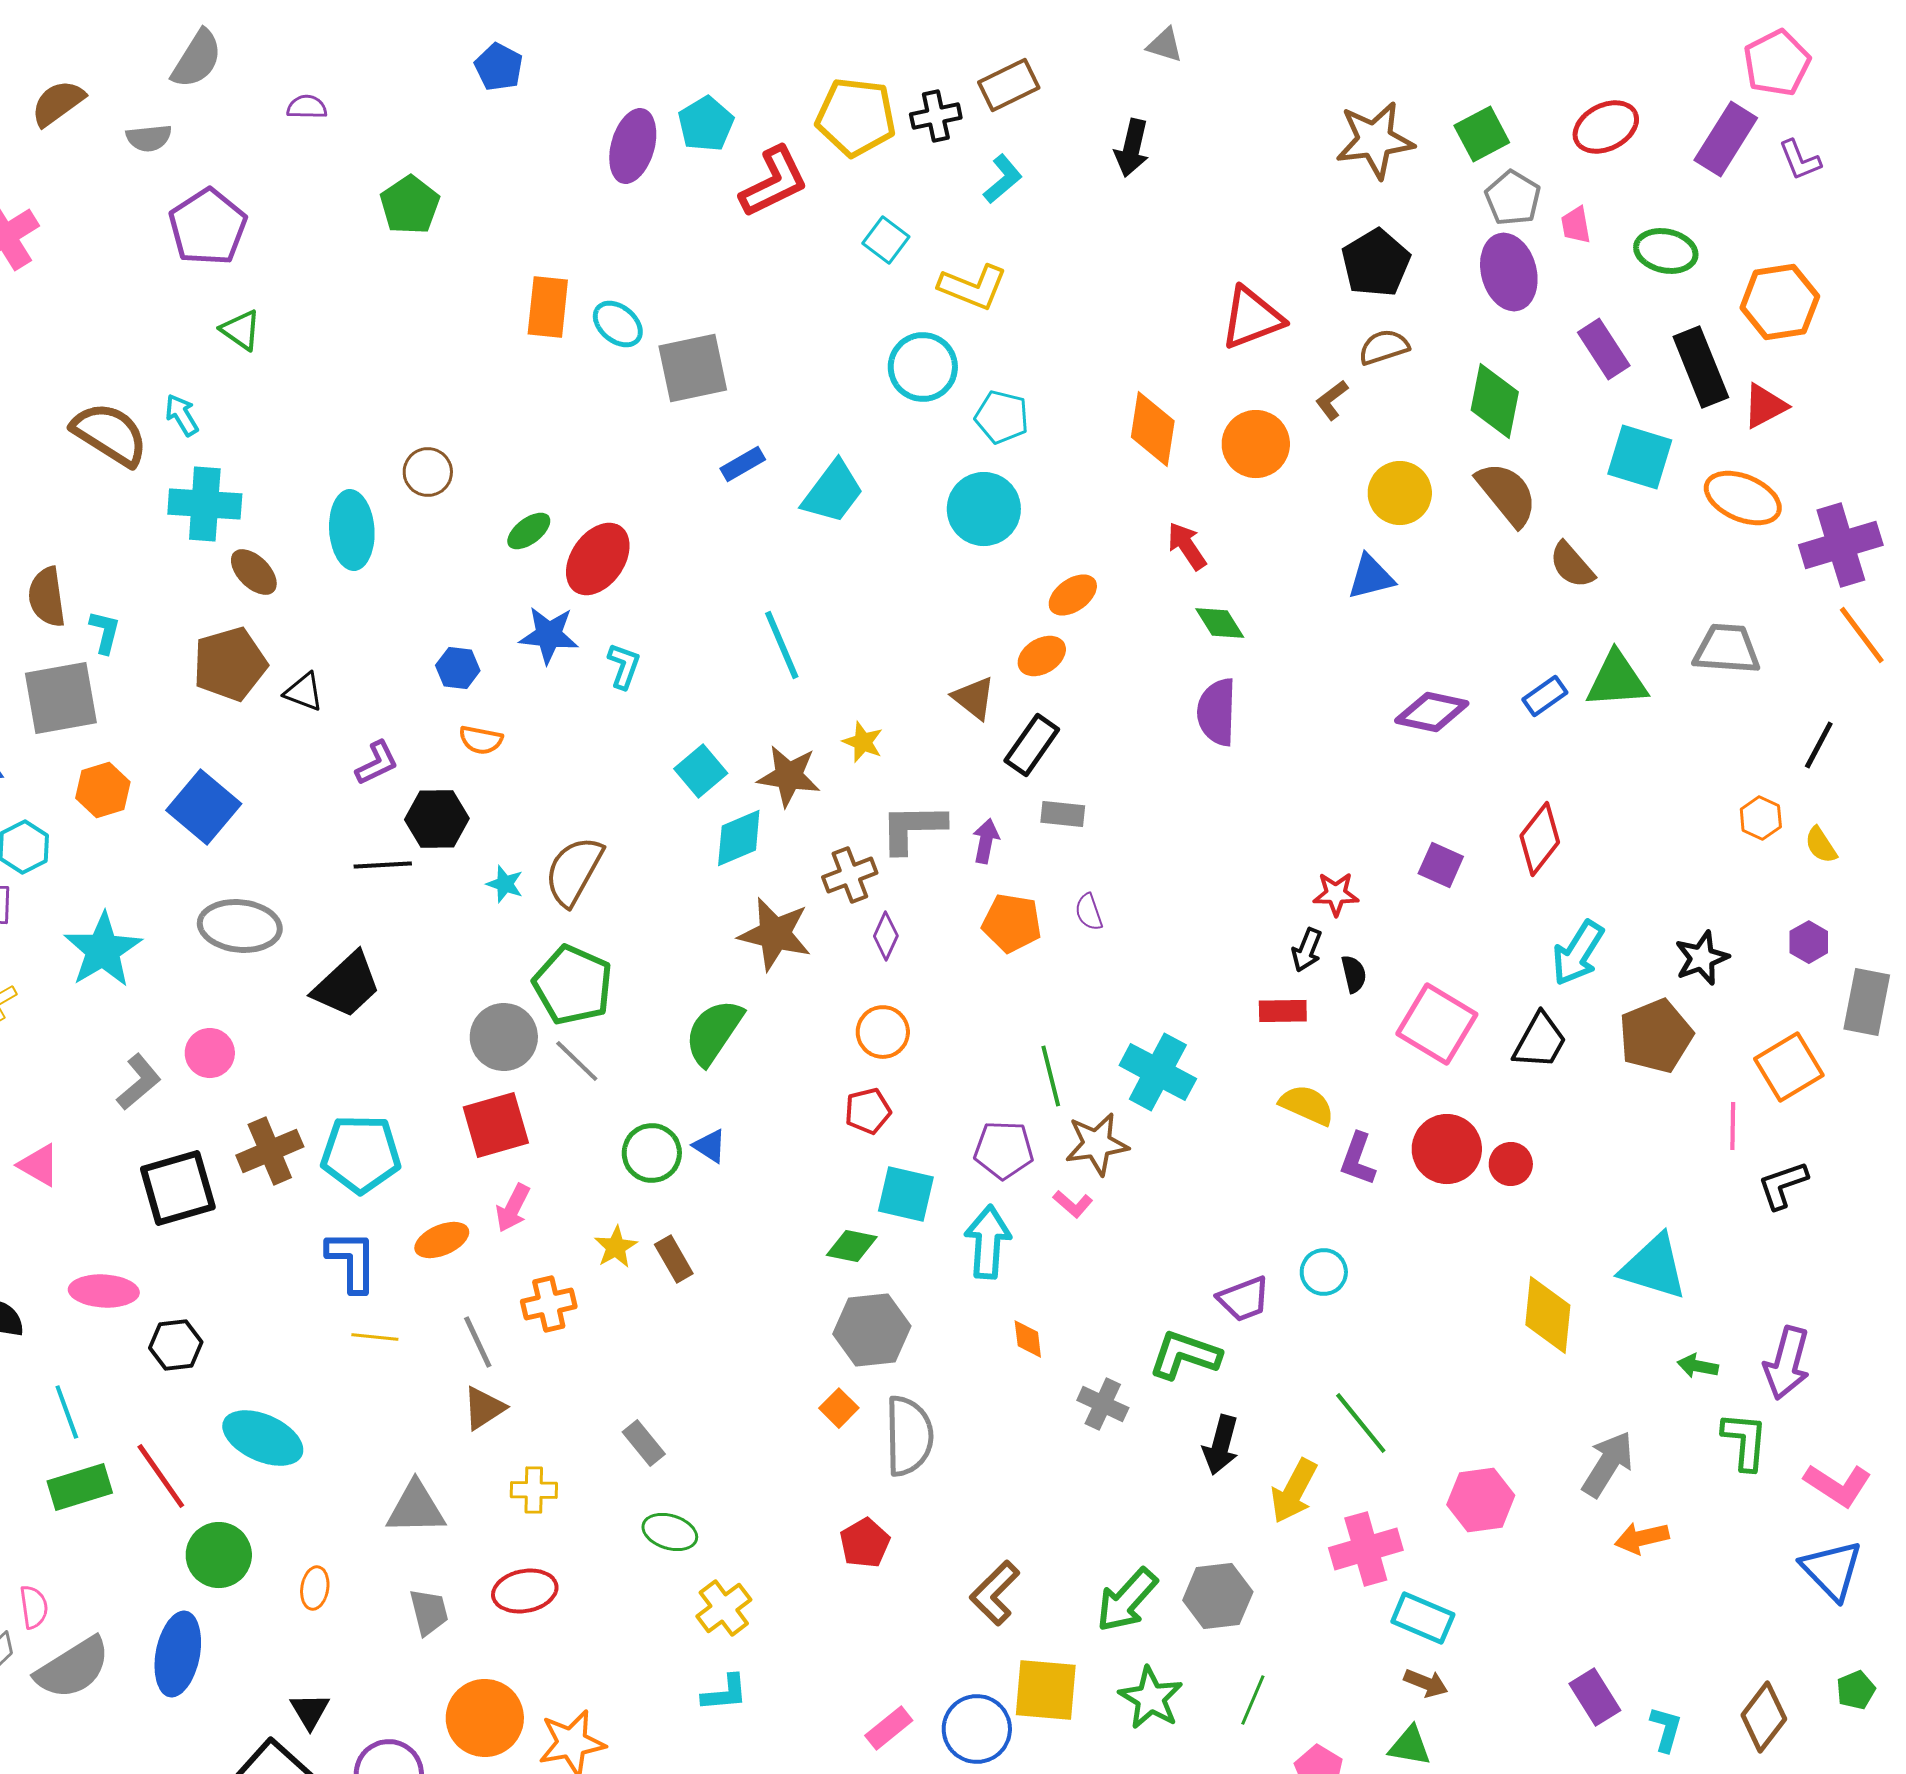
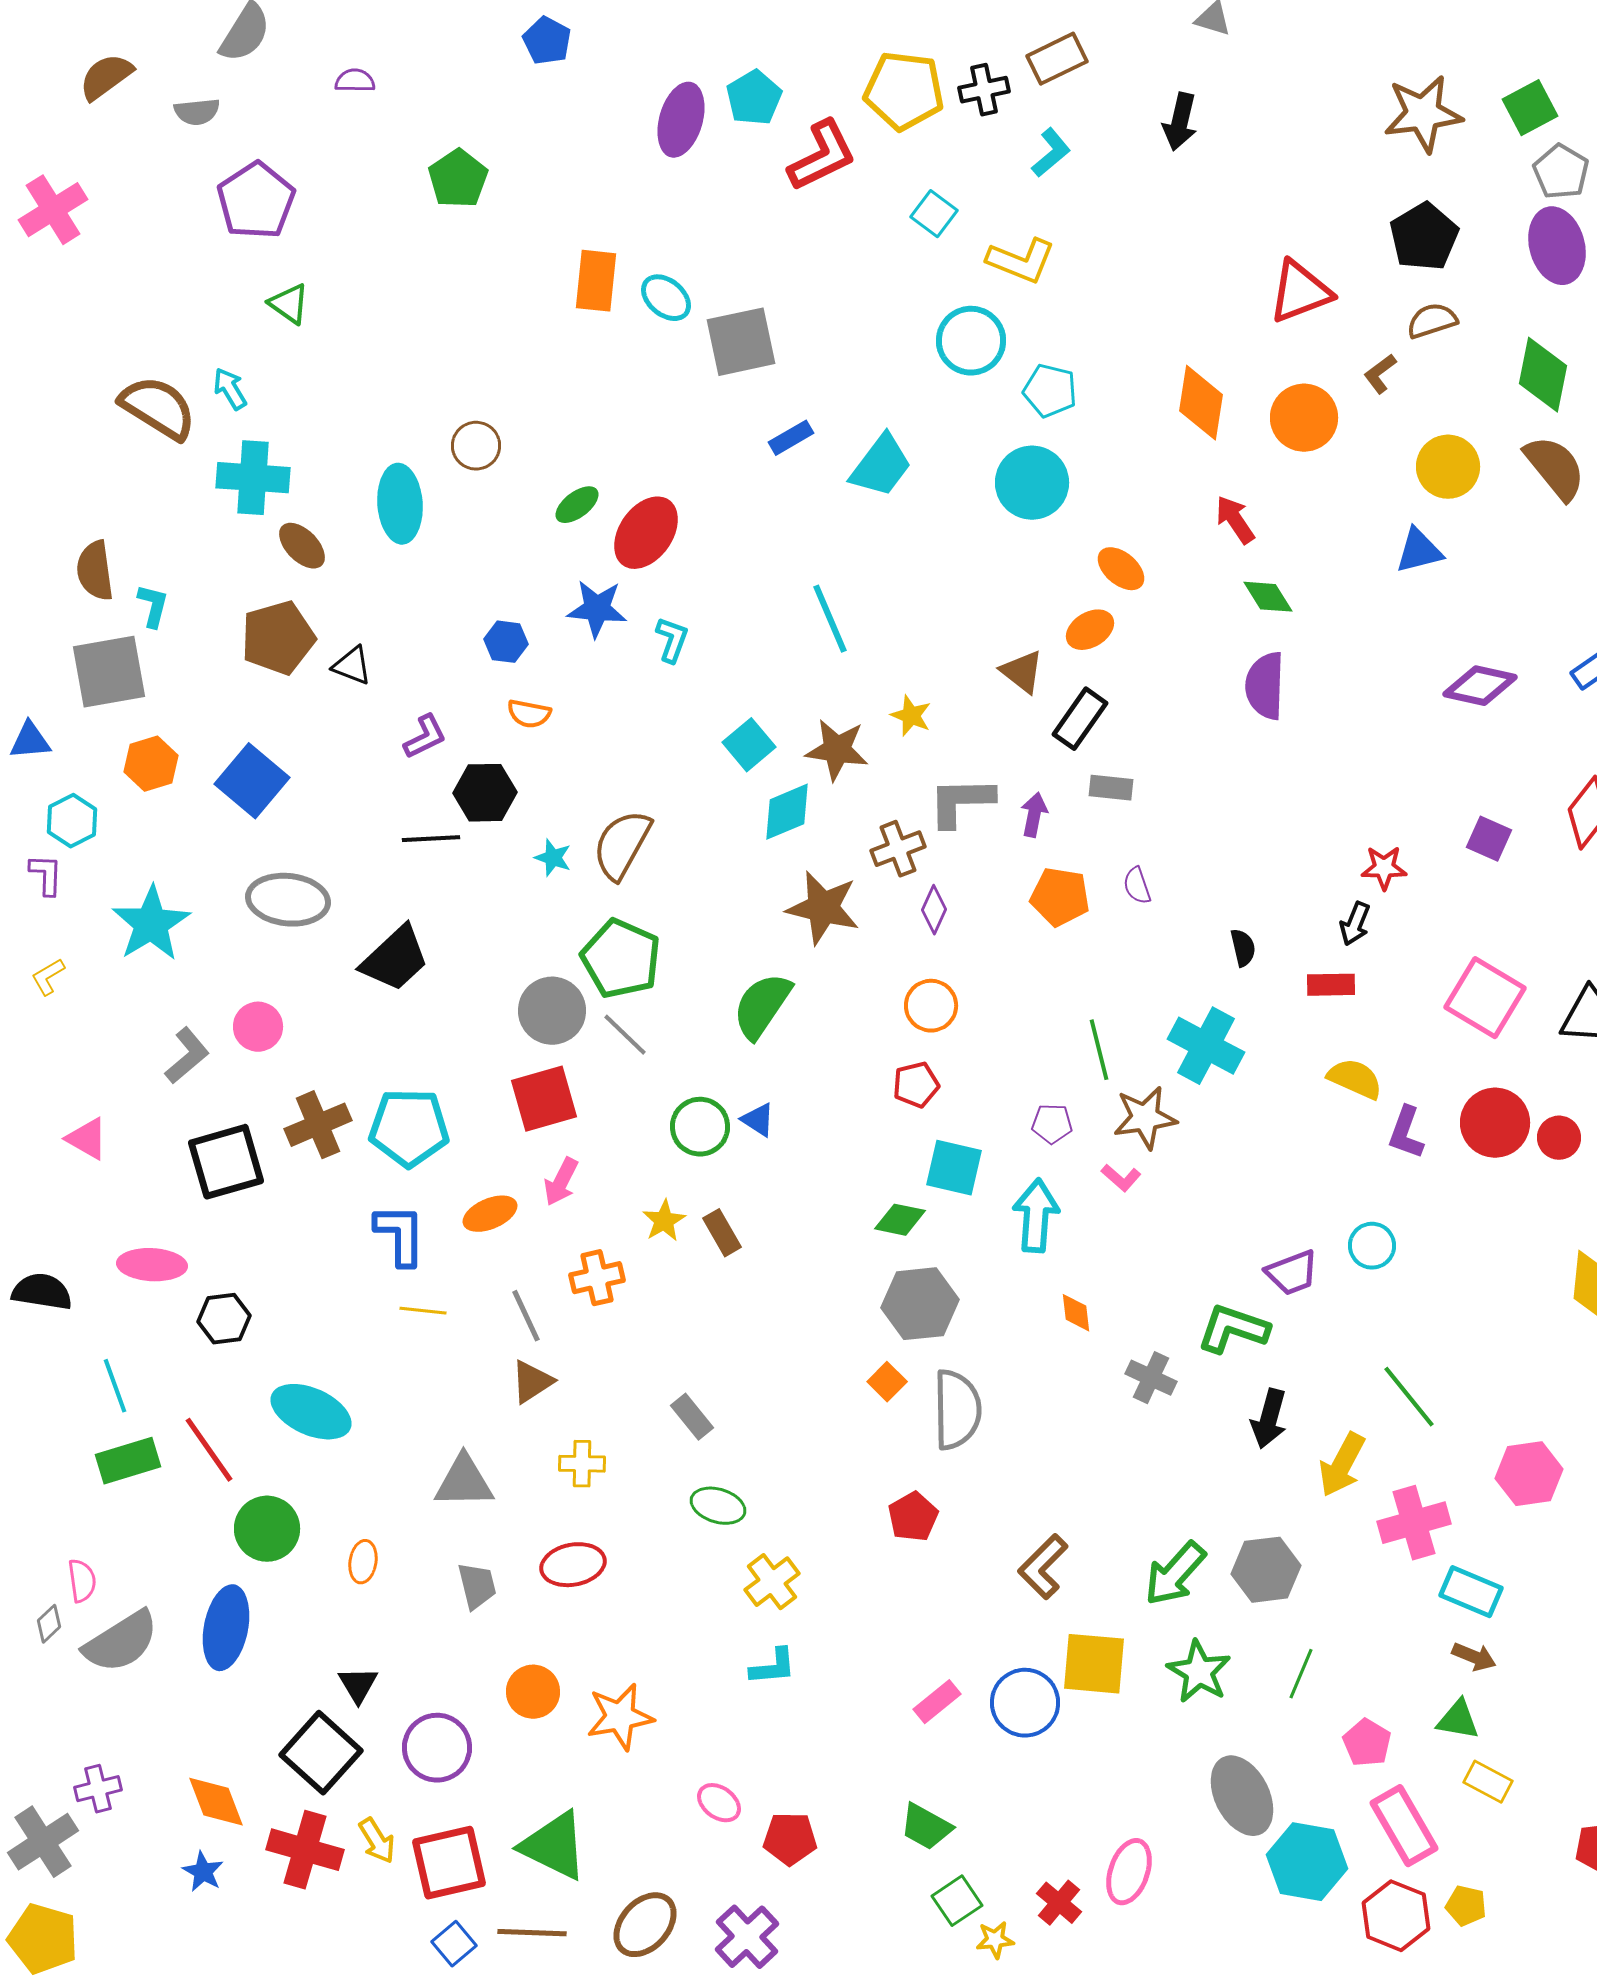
orange ellipse: (1073, 595) -> (1121, 569), turned 75
black semicircle: (1354, 974) -> (1243, 948), moved
purple pentagon: (1004, 1150) -> (1052, 1124), size x0.7
orange circle: (485, 1718) -> (533, 1692), size x0.7

